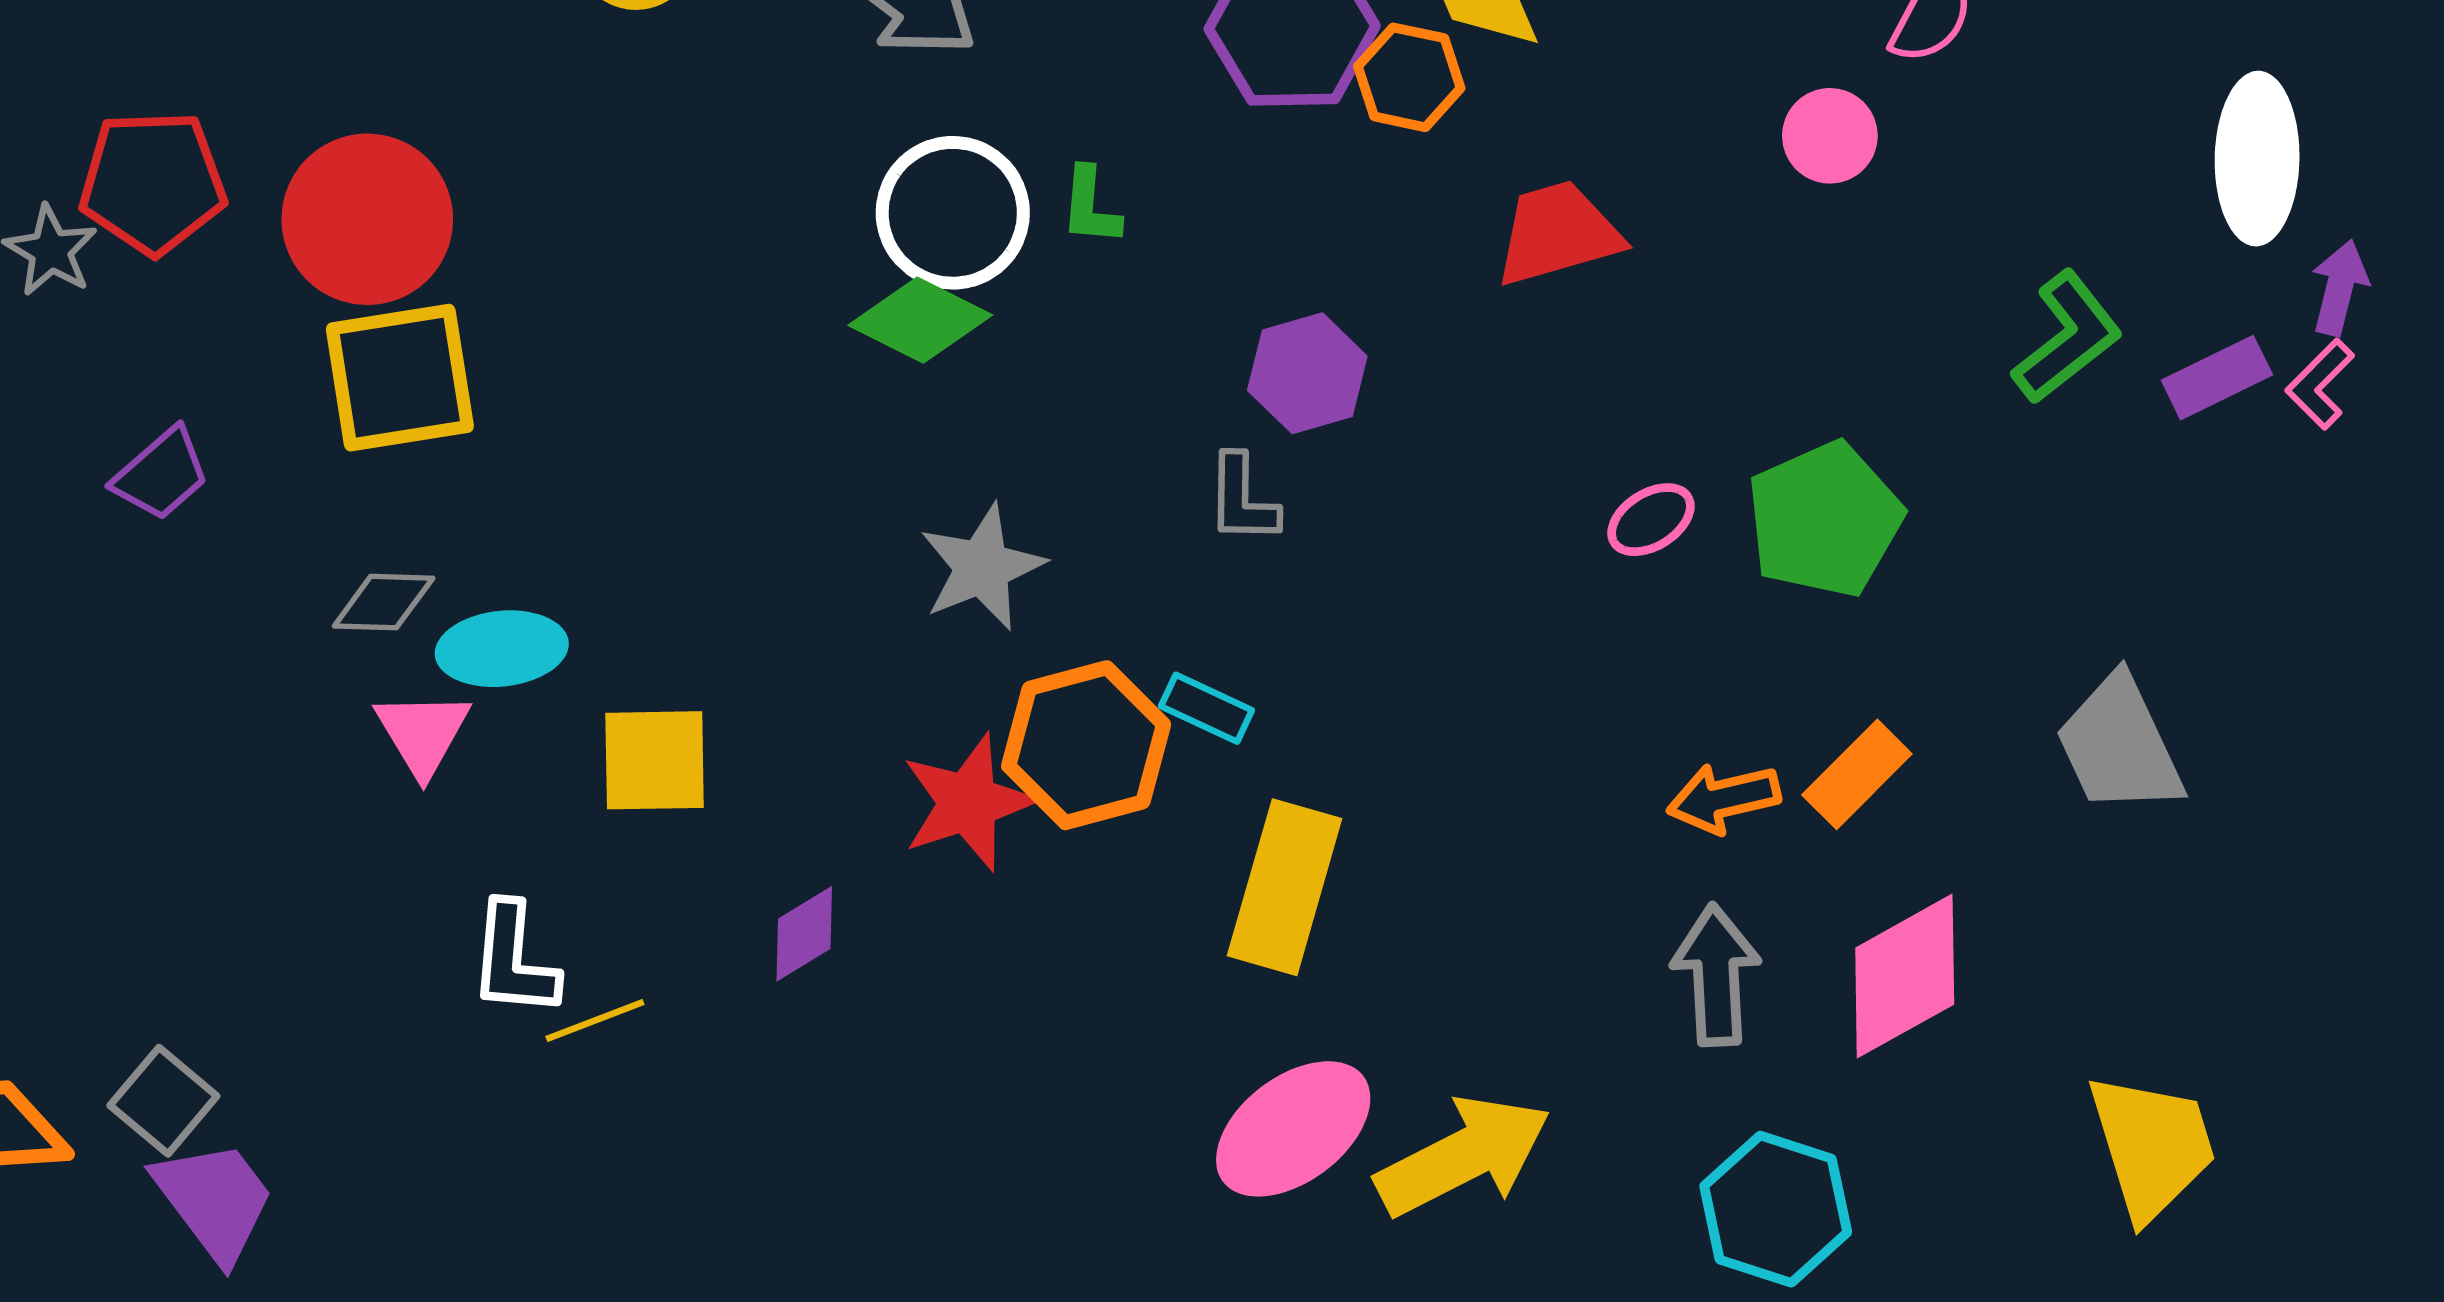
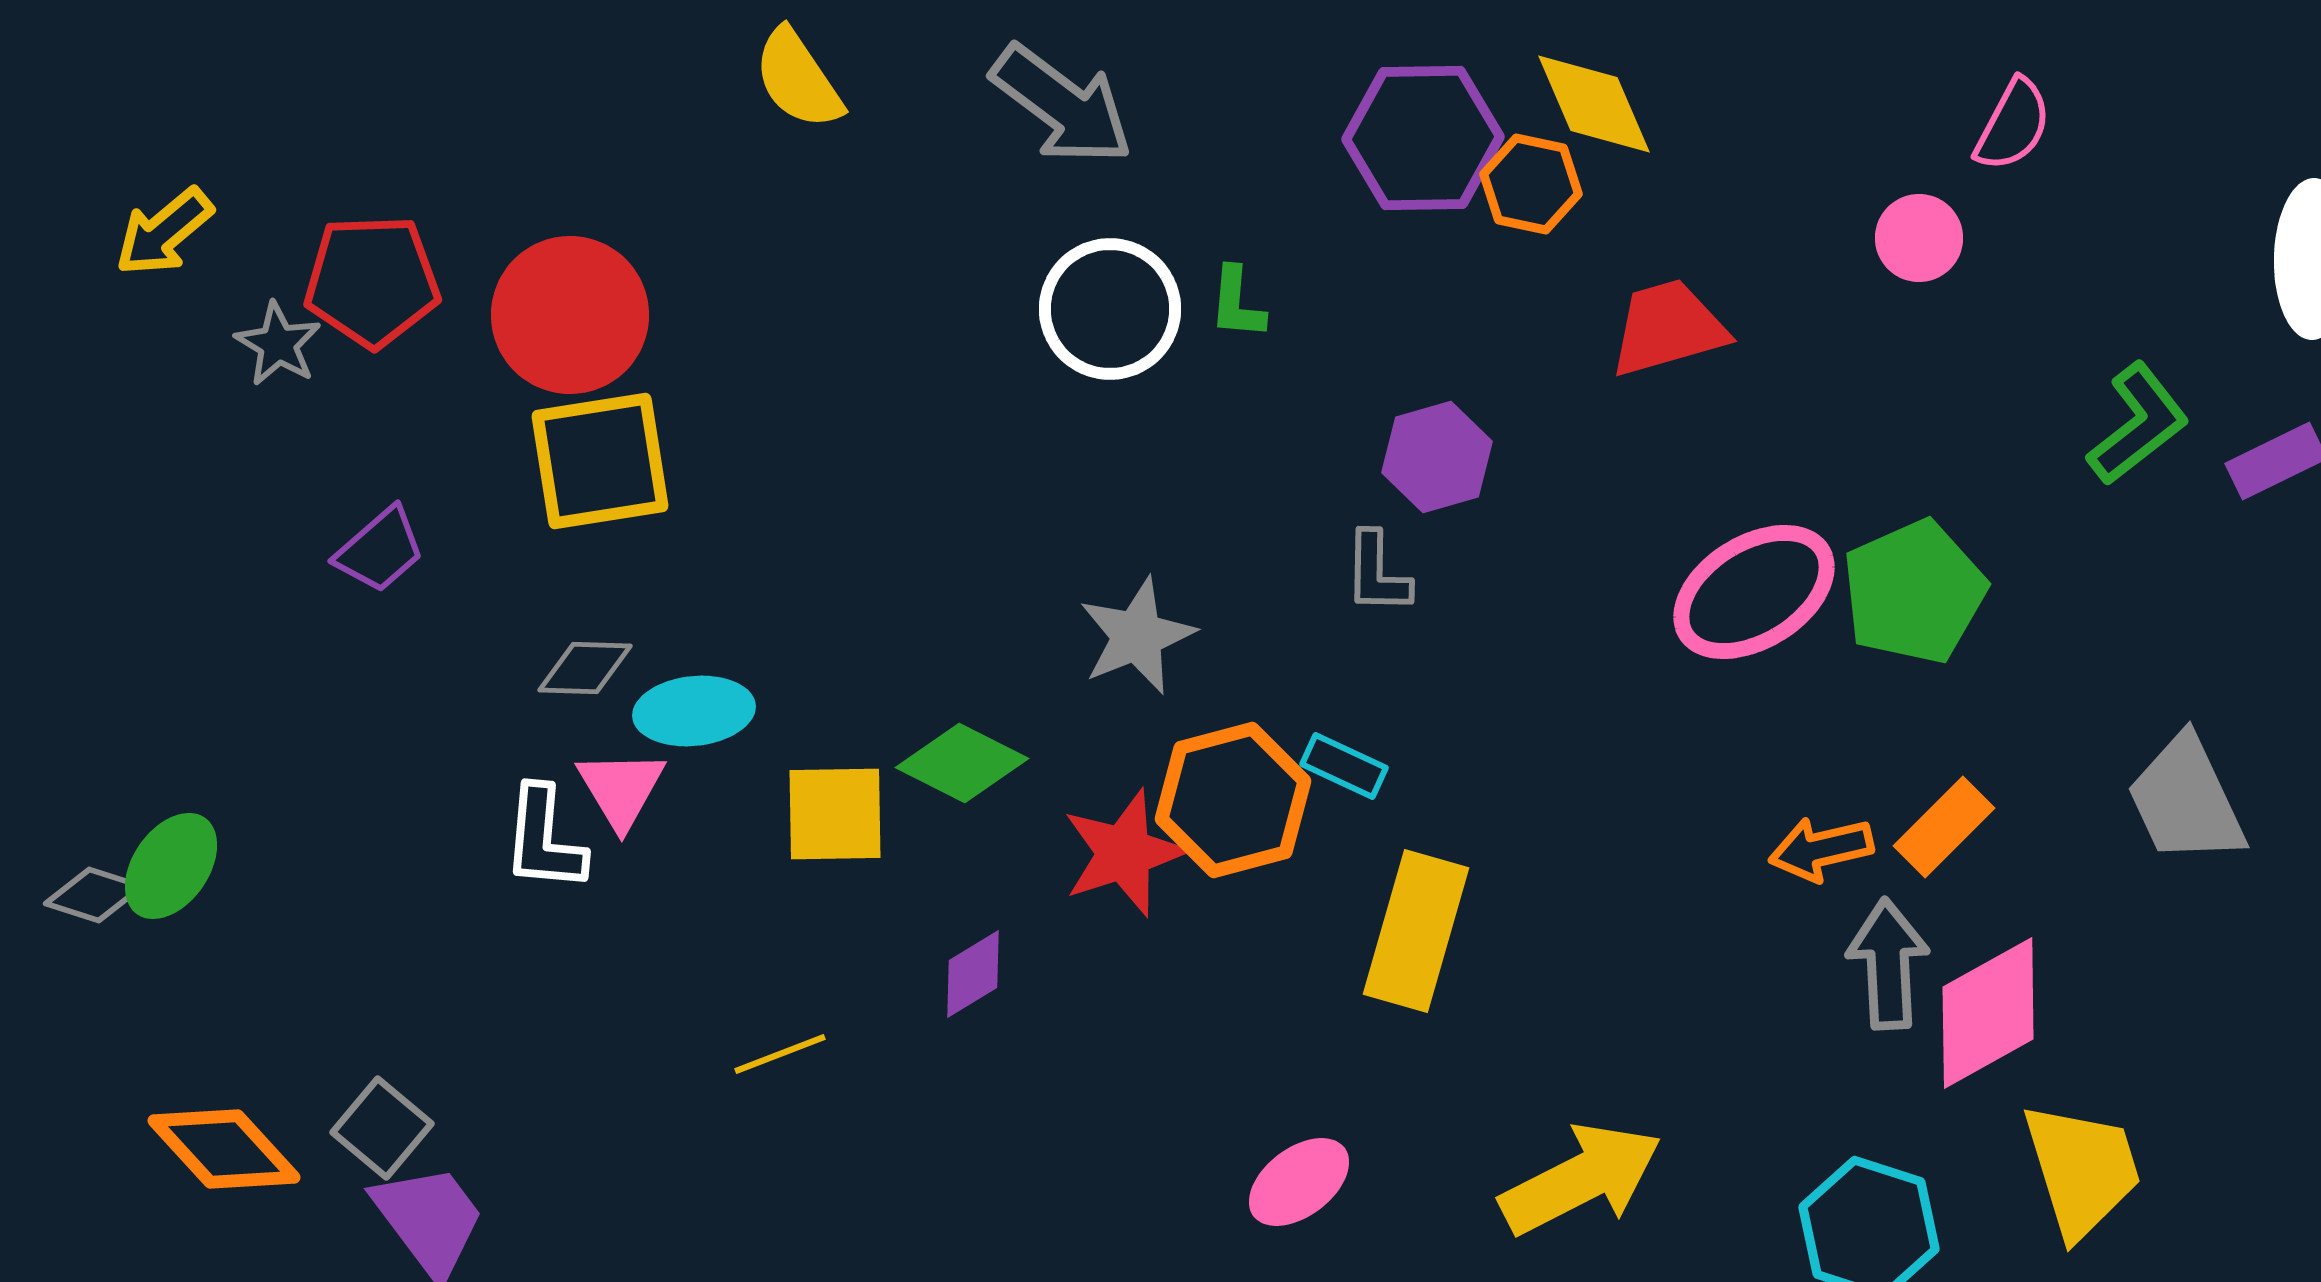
green diamond: (920, 320) -> (962, 763), moved
pink ellipse: (1651, 520) -> (1754, 592), size x2.0
white L-shape: (514, 960) -> (544, 839), moved
gray arrow: (1716, 975) -> (1888, 964), moved
pink ellipse: (1293, 1129) -> (1299, 1182), moved, size x0.7
yellow trapezoid: (2152, 1146) -> (2082, 1170), moved

